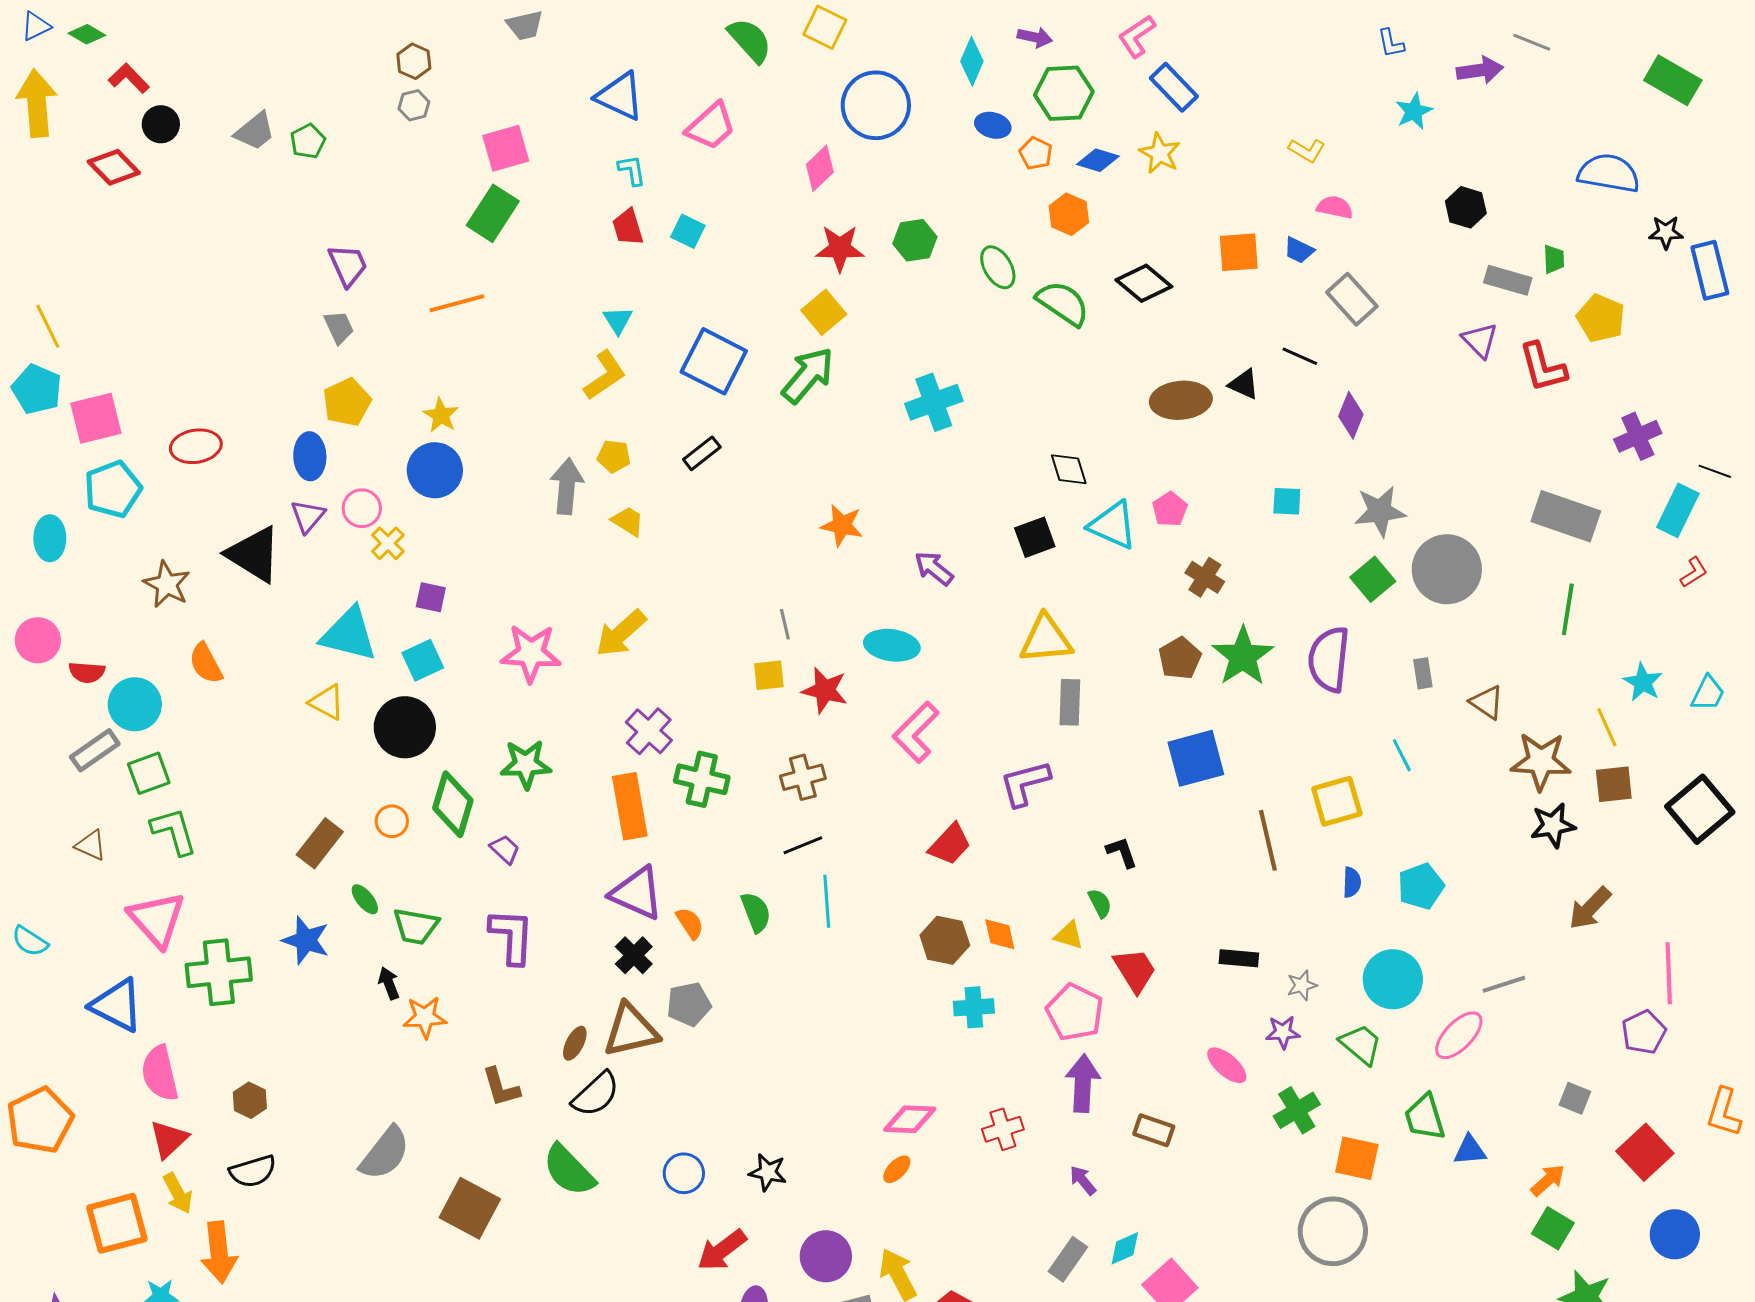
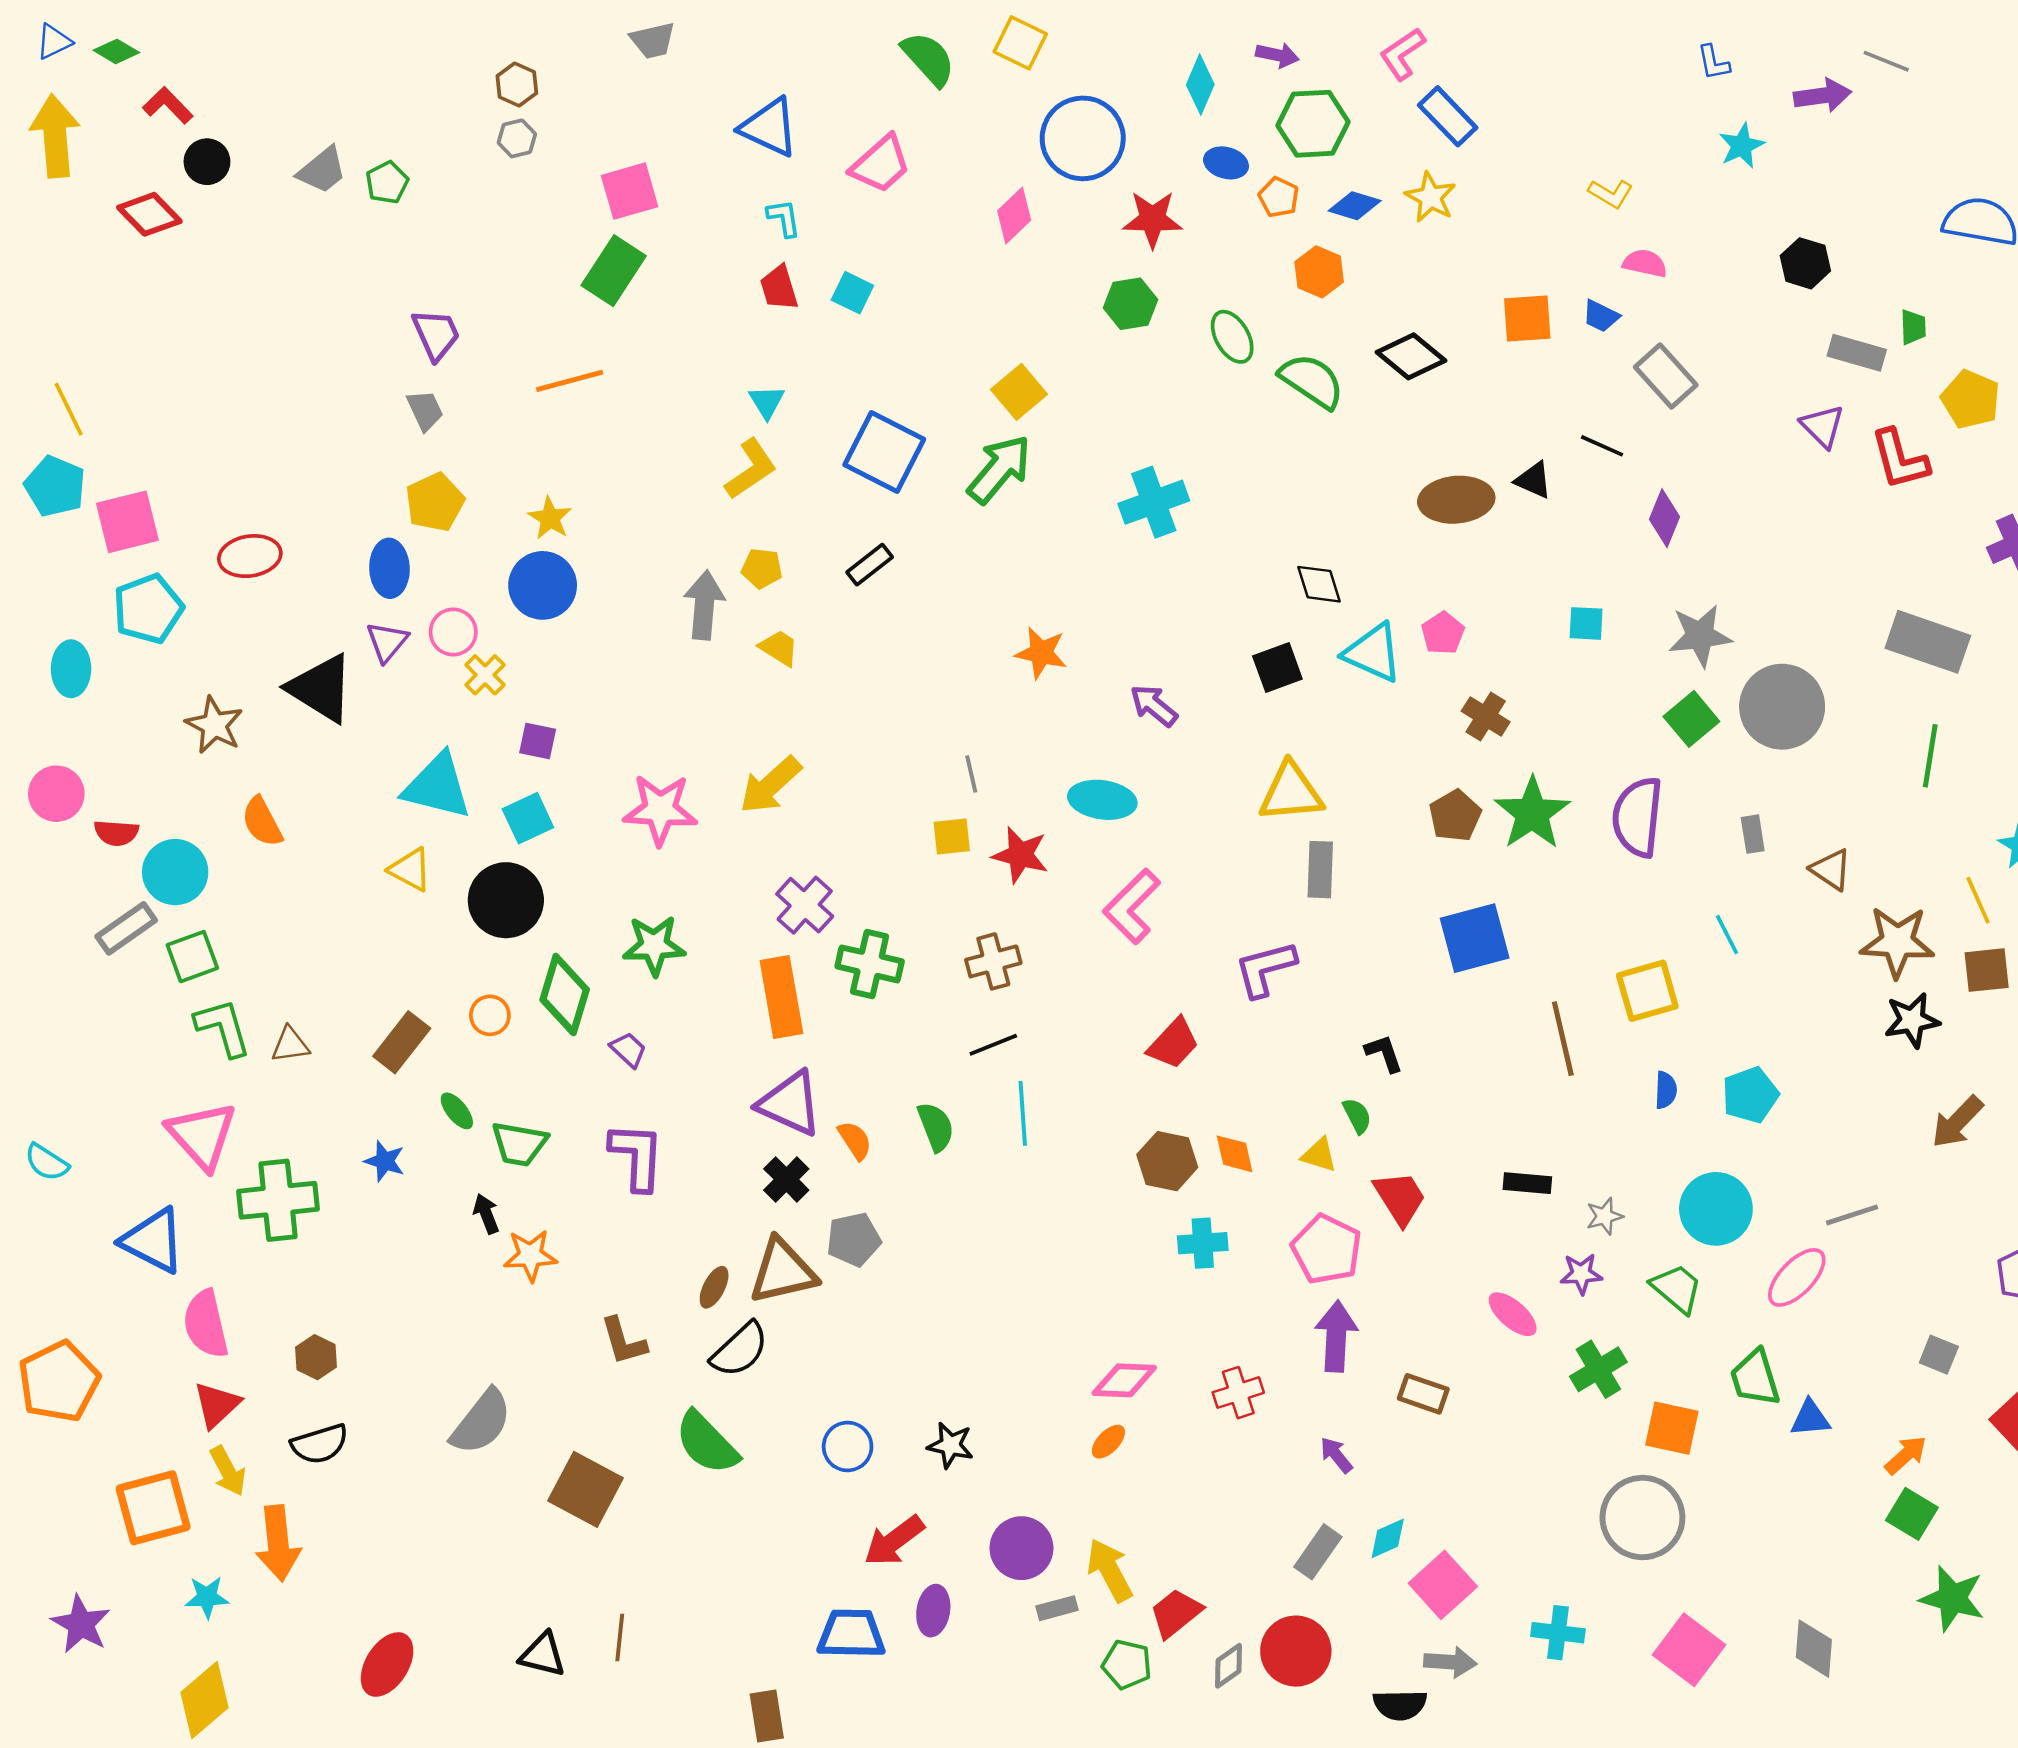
red star: (840, 248) -> (1153, 219), moved
brown triangle: (91, 845) -> (290, 1045), moved, turned -32
blue star: (306, 940) -> (385, 1161), size x0.7

